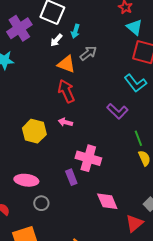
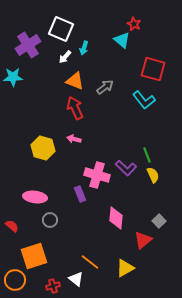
cyan triangle: (134, 27) -> (122, 40), moved
gray arrow: (88, 53) -> (105, 87), moved
purple L-shape: (117, 111) -> (126, 168), moved
pink diamond: (107, 201) -> (116, 218), turned 30

